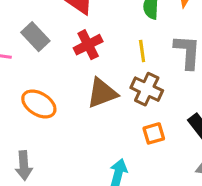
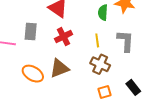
gray rectangle: (35, 37) -> (31, 31), turned 48
brown triangle: (102, 93) -> (59, 68), moved

